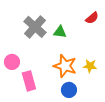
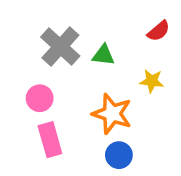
pink circle: (12, 62) -> (40, 98), moved
yellow star: (90, 66) -> (152, 81), moved

